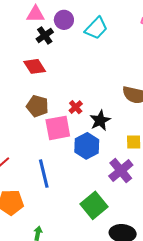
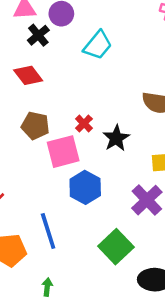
cyan trapezoid: (96, 28) -> (98, 45), moved
blue hexagon: (87, 146) -> (85, 187), moved
blue line: (44, 174) -> (48, 231), moved

